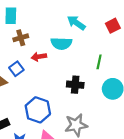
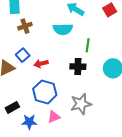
red arrow: (39, 57) -> (41, 64), moved
green line: (99, 62) -> (88, 45), moved

